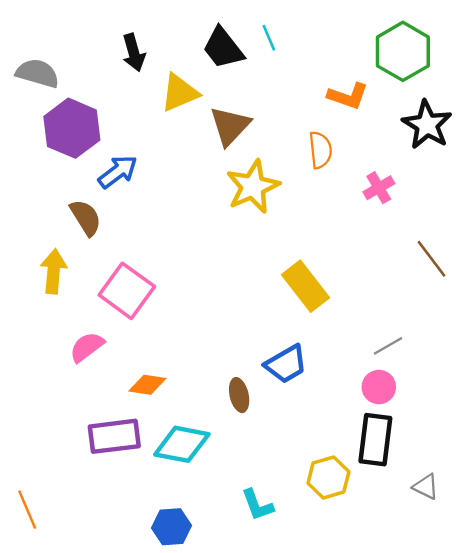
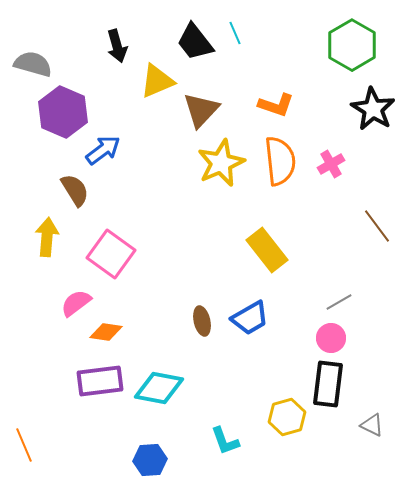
orange L-shape: (348, 96) -> (276, 105), moved
orange semicircle: (320, 150) -> (280, 161), moved, size x1.5
orange diamond: (147, 385) -> (106, 332), moved
brown ellipse: (239, 395) -> (202, 321), moved

